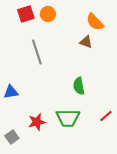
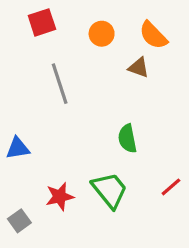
orange circle: (48, 14) -> (102, 34), moved
green trapezoid: (68, 118) -> (110, 190), turned -130

